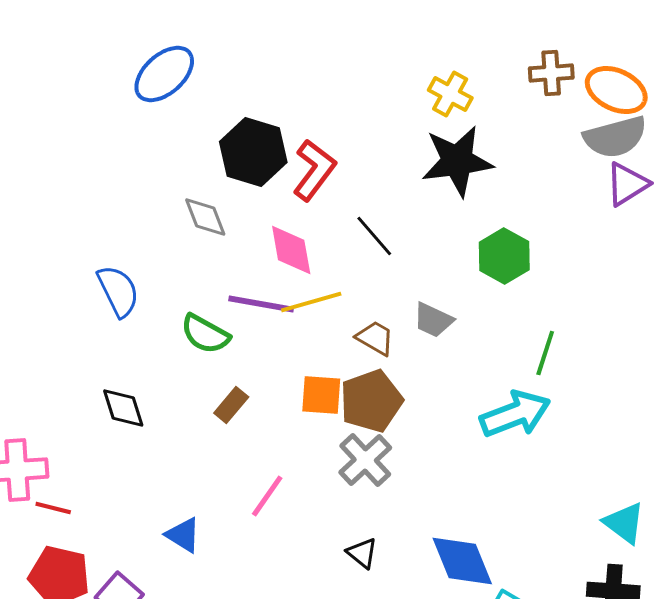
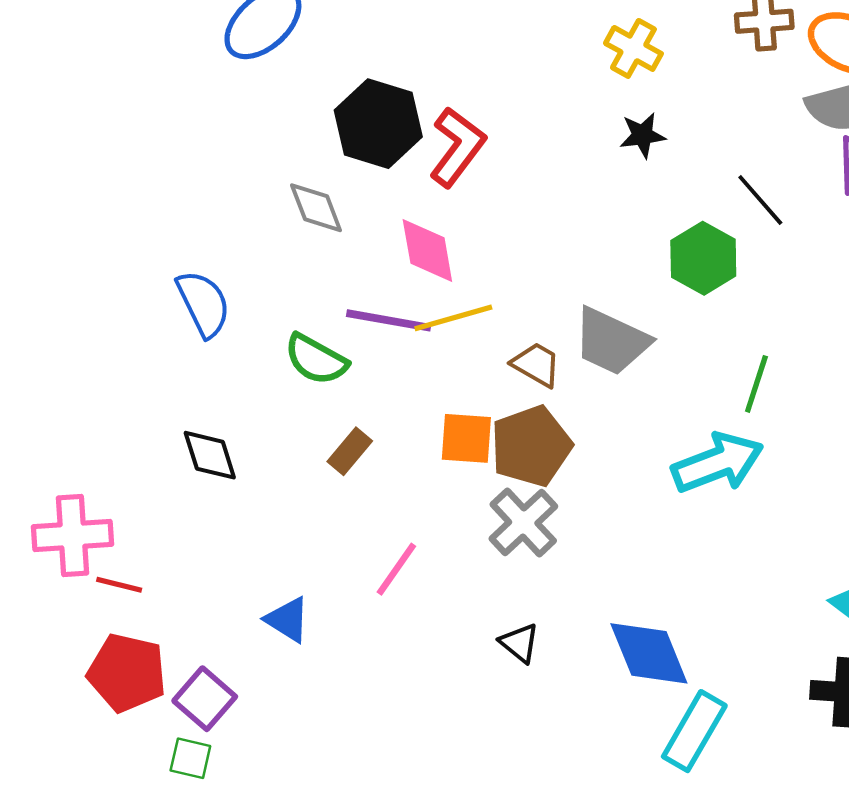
black star: (457, 161) -> (642, 135), size x0.5
black line: (374, 236) -> (760, 200), moved
gray trapezoid: (433, 320) -> (611, 341), size x1.5

